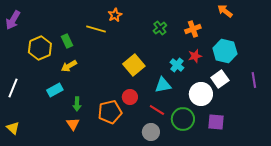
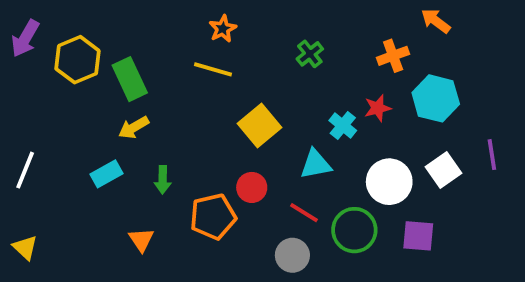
yellow line: (96, 29) -> (213, 69), moved
orange cross: (193, 29) -> (393, 56), moved
green rectangle: (67, 41) -> (130, 79), size x1.5
yellow hexagon: (40, 48) -> (77, 60), moved
white square: (220, 79) -> (443, 170), moved
green arrow: (77, 104) -> (163, 180), moved

